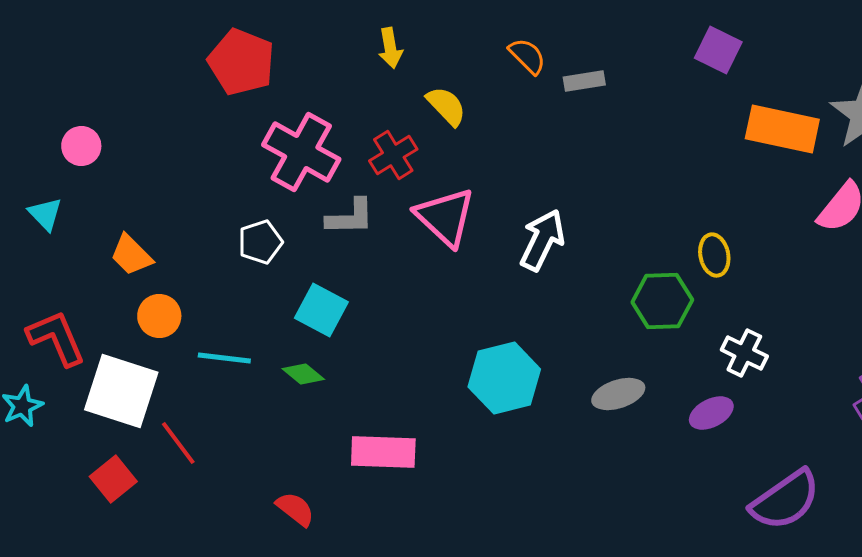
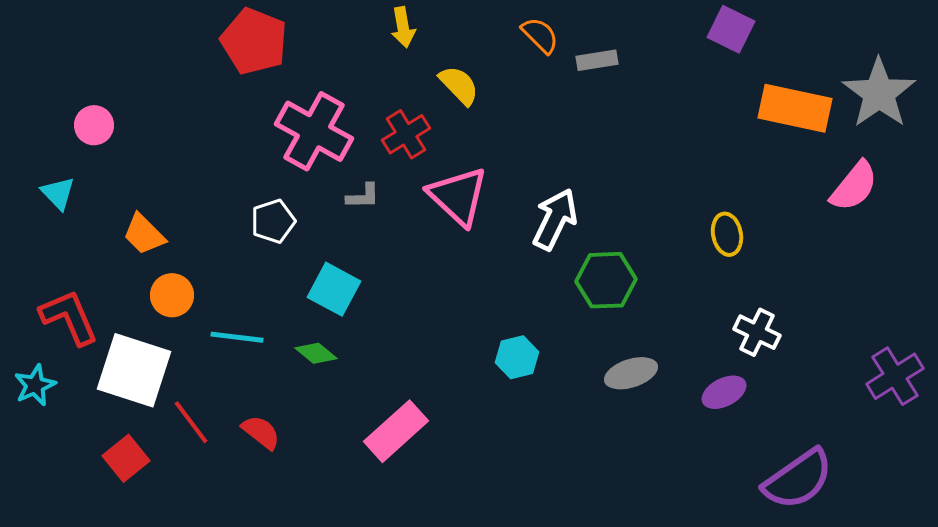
gray L-shape: (350, 217) -> (363, 196), size x0.7
green hexagon: (662, 301) -> (606, 280), moved
cyan hexagon: (504, 378) -> (517, 357), size x0.6
pink rectangle: (383, 452) -> (396, 431), turned -44
red semicircle: (295, 509) -> (261, 432), moved

